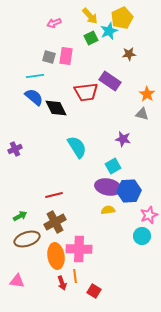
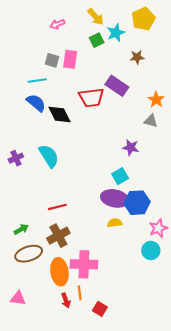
yellow pentagon: (122, 18) -> (143, 19), moved
cyan semicircle: (77, 147) -> (49, 156), moved

